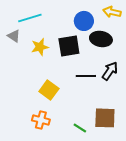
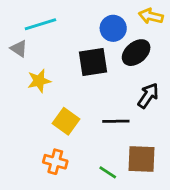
black ellipse: (101, 39) -> (136, 53), turned -50
yellow star: (40, 47) -> (39, 81), moved
black line: (86, 76) -> (116, 121), moved

